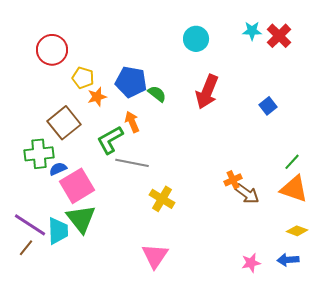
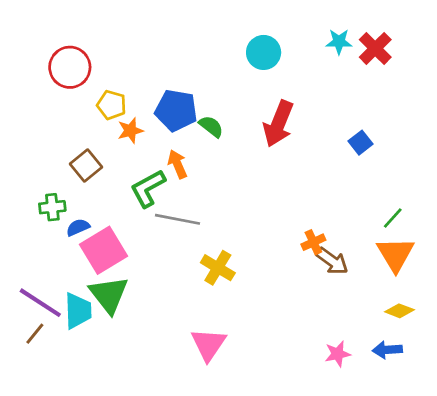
brown square: (64, 123) -> (86, 165), size x0.7
green cross: (39, 154) -> (52, 207), size x0.7
orange triangle: (294, 189) -> (395, 254), turned 40

